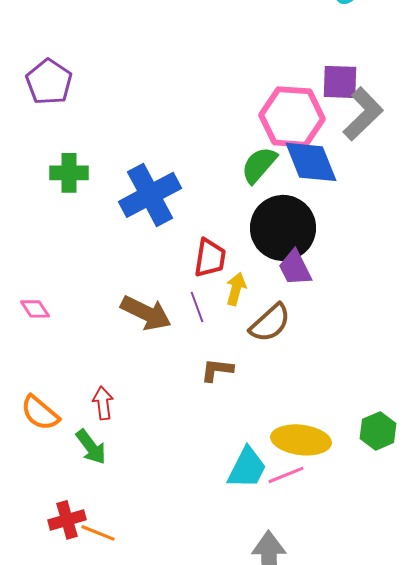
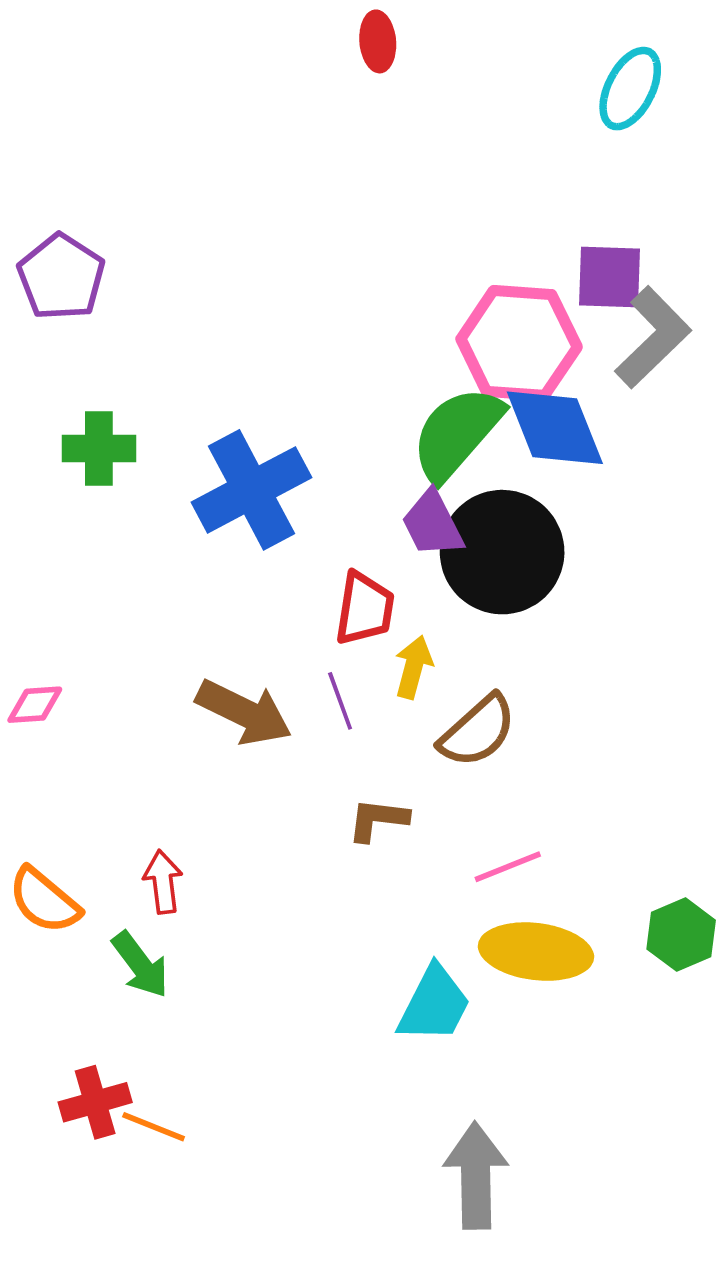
green semicircle: (259, 165) -> (457, 433), size x1.4
purple trapezoid: (295, 268) -> (432, 524), moved
pink diamond: (35, 309) -> (35, 705), turned -60
pink line: (286, 475) -> (508, 867), moved

